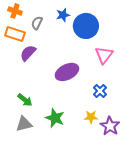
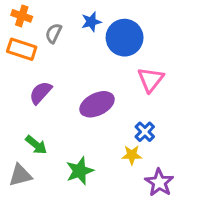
purple semicircle: (28, 53) -> (41, 93), moved
yellow star: (91, 117) -> (132, 155), moved
green star: (55, 118) -> (80, 171), turned 30
gray triangle: (24, 124) -> (20, 175), moved

